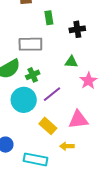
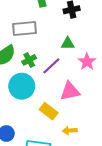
purple line: (52, 94) -> (51, 66), moved
pink triangle: (78, 120) -> (70, 91), moved

